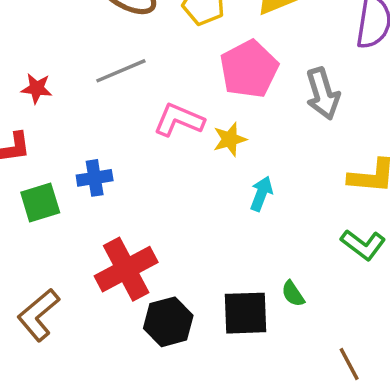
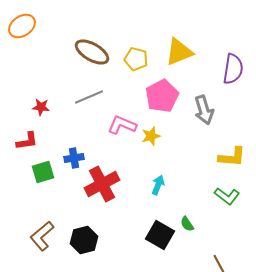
cyan arrow: (261, 194) -> (158, 185), moved
red cross: (126, 269) -> (102, 184), moved
black square: (246, 313) -> (160, 235), turned 32
black hexagon: (168, 322) -> (84, 240), moved

